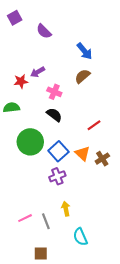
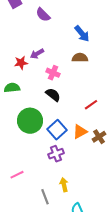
brown semicircle: (82, 76) -> (80, 58), turned 42
orange triangle: (82, 153) -> (80, 132), turned 49
pink line: (25, 218) -> (17, 175), moved

